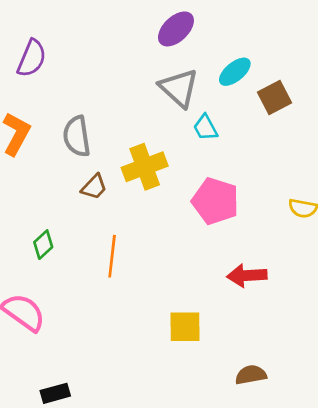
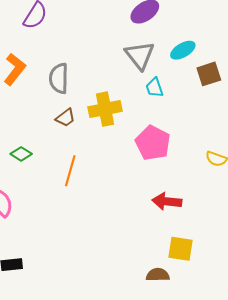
green diamond: (43, 245) -> (21, 154), turned 65
yellow square: (185, 327) -> (181, 249), moved

